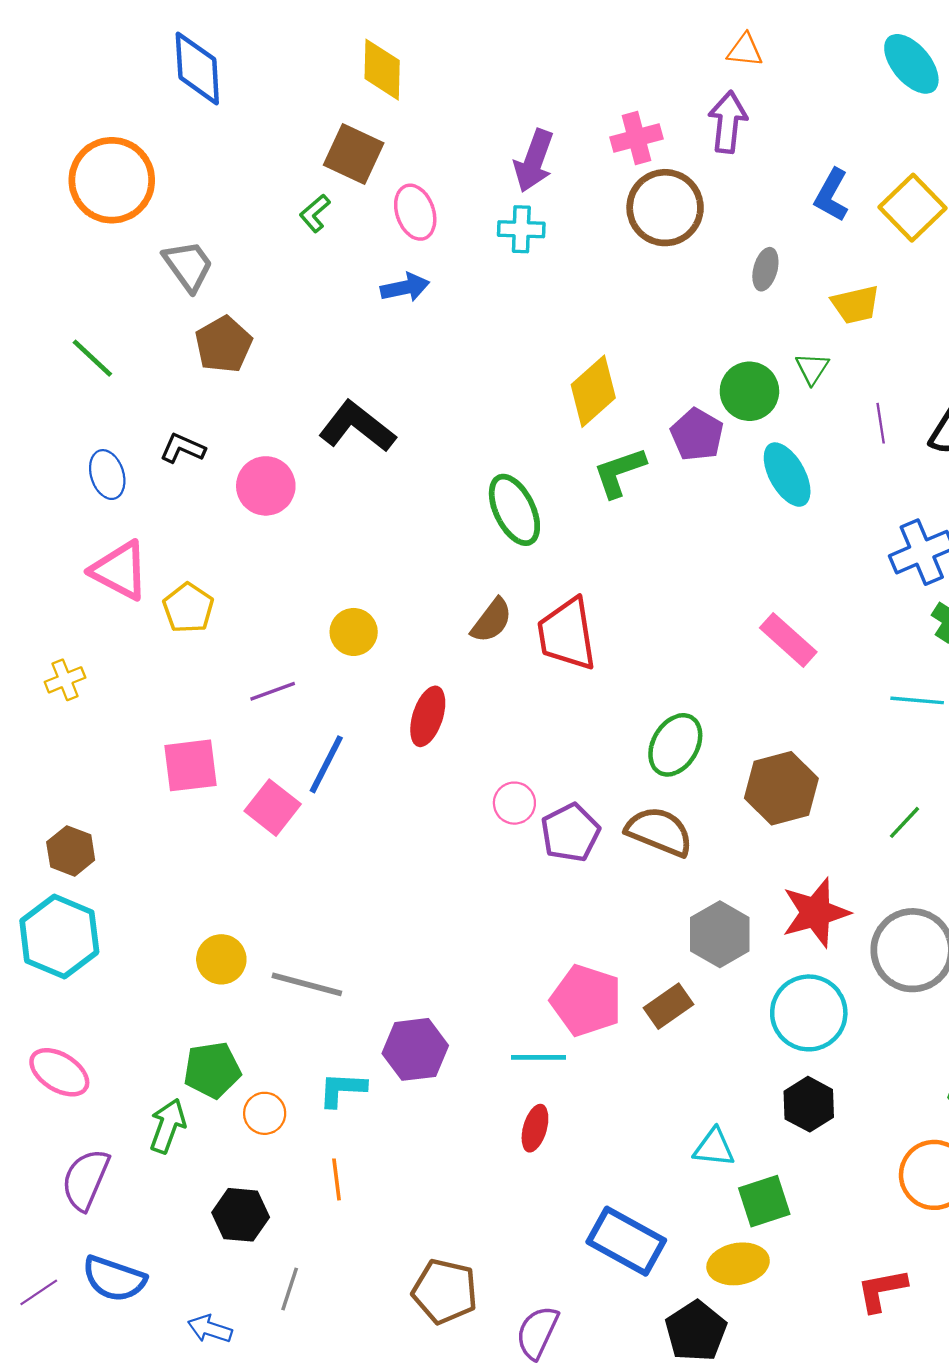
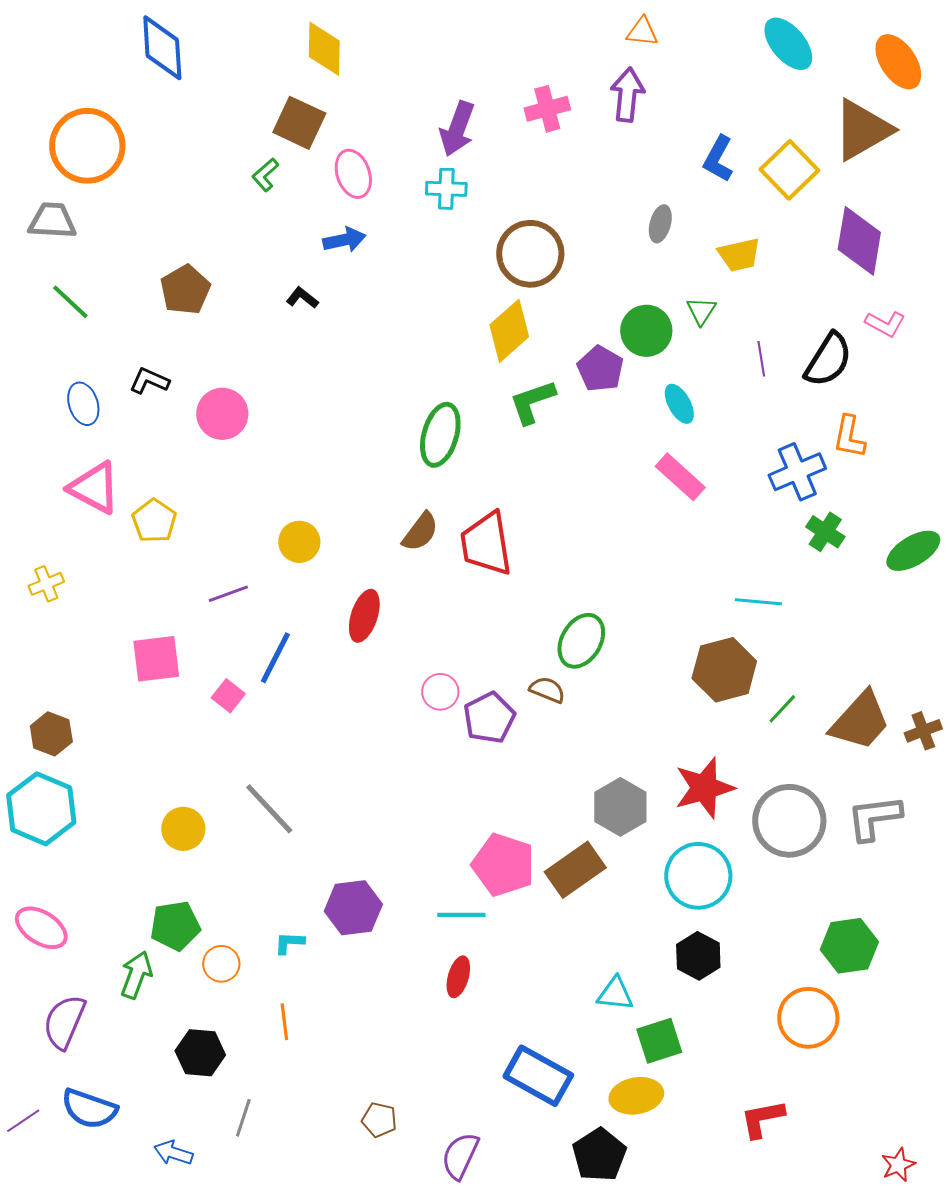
brown circle: (665, 208) -> (530, 254), moved
gray trapezoid: (188, 266) -> (52, 221), moved, turned -51
black L-shape: (357, 427) -> (302, 298), moved, size x0.5
cyan ellipse: (787, 475) -> (679, 404), size x0.7
green ellipse: (514, 510) -> (440, 435), turned 42
pink rectangle: (788, 640) -> (680, 477), moved
cyan line: (917, 700) -> (758, 602), moved
brown hexagon: (781, 788) -> (724, 670), moved
pink square: (273, 808) -> (228, 696), size x0.7
brown semicircle: (659, 832) -> (547, 690), moved, size x0.6
gray line: (307, 984) -> (269, 809), moved, turned 32
brown rectangle: (668, 1006) -> (575, 870), size x1.4
cyan L-shape: (342, 1089) -> (289, 943), size x0.7
brown pentagon: (445, 1291) -> (379, 1120), size x0.6

